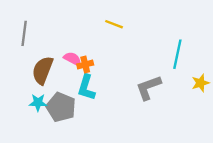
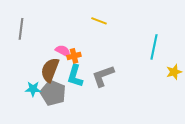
brown semicircle: (43, 70) -> (50, 70), moved
gray L-shape: (149, 88) -> (103, 76), moved

